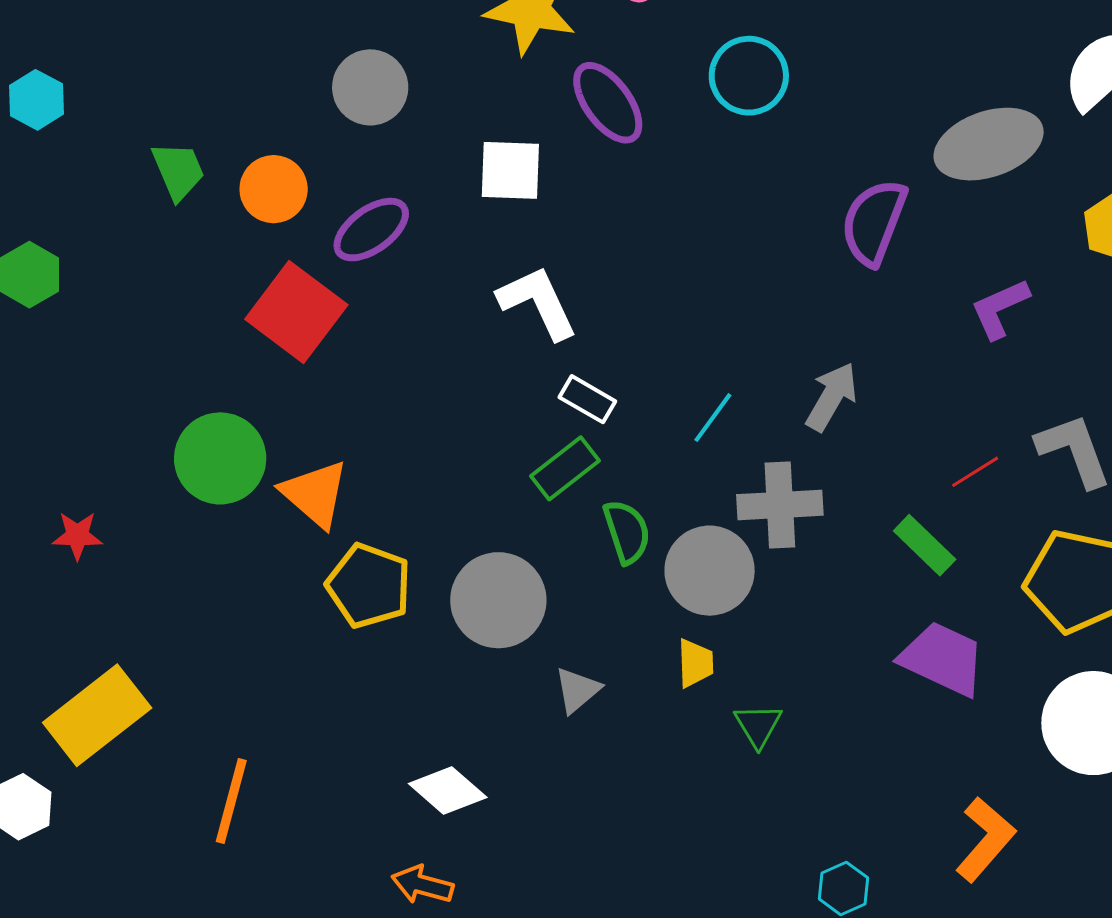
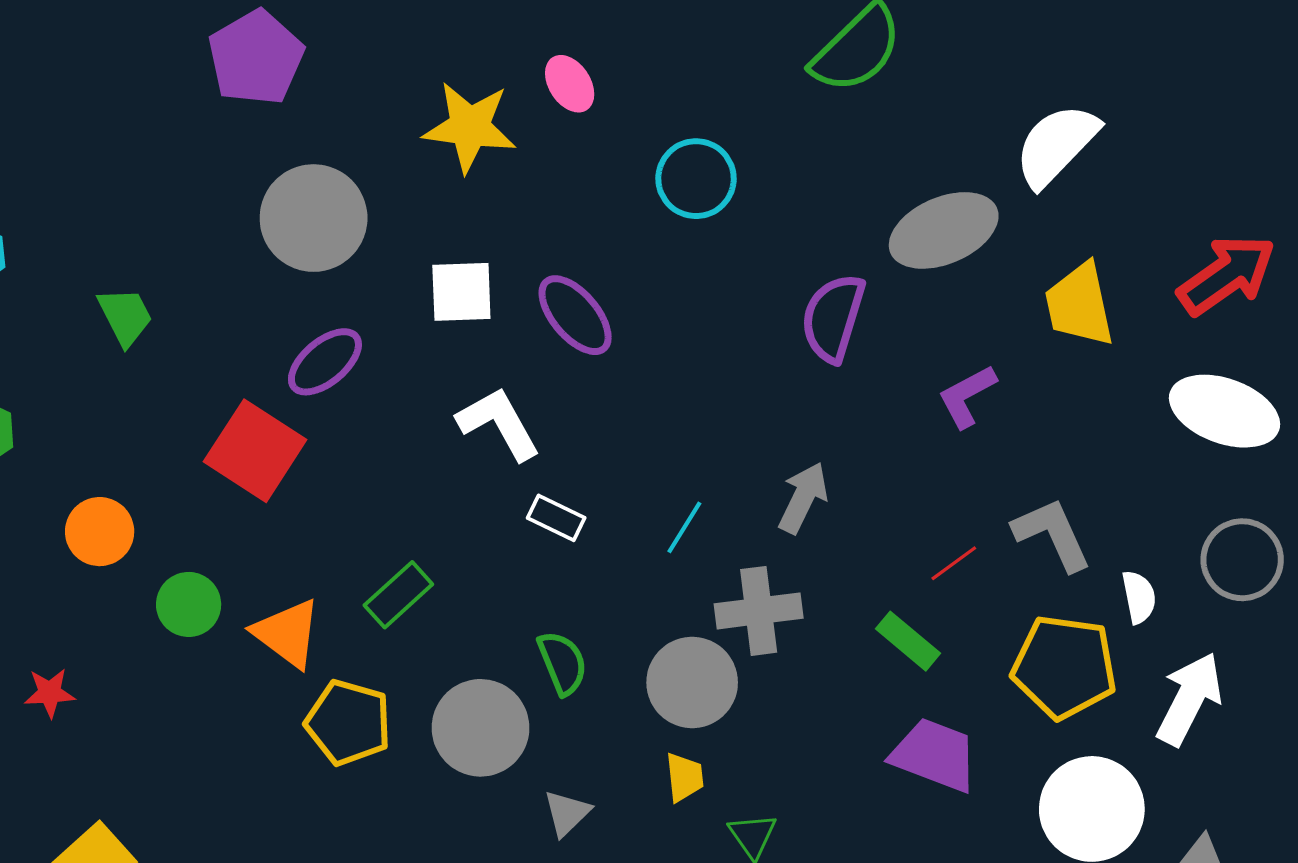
gray circle: (370, 87) -> (314, 218), size x1.4
purple ellipse: (608, 103) -> (575, 315), moved
orange circle: (274, 189) -> (100, 532), moved
green circle: (220, 458) -> (189, 604), size x0.7
green rectangle: (565, 468) -> (398, 595), moved
green semicircle: (627, 532) -> (562, 663), moved

